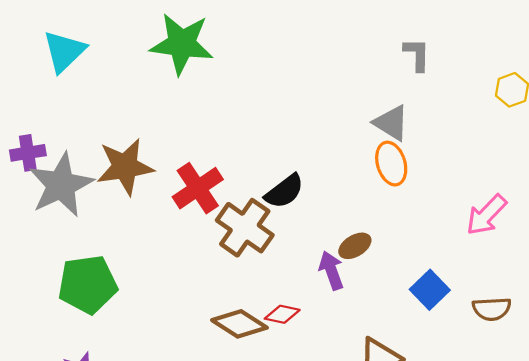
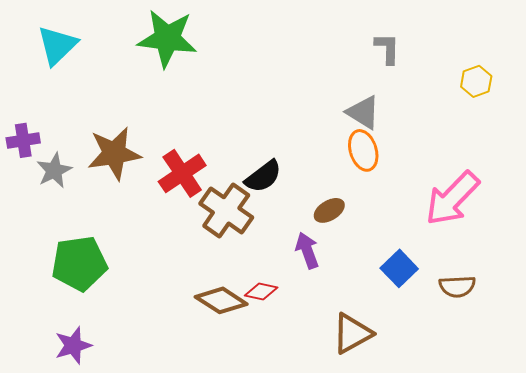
gray star: (61, 185) -> (54, 170), size x0.6
pink arrow: (486, 215) -> (452, 198), size x1.4
brown ellipse: (355, 246) -> (329, 210), moved

